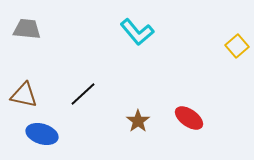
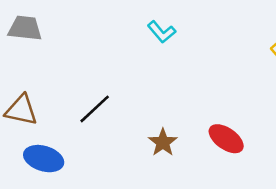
cyan L-shape: (137, 32) -> (162, 32), size x0.7

